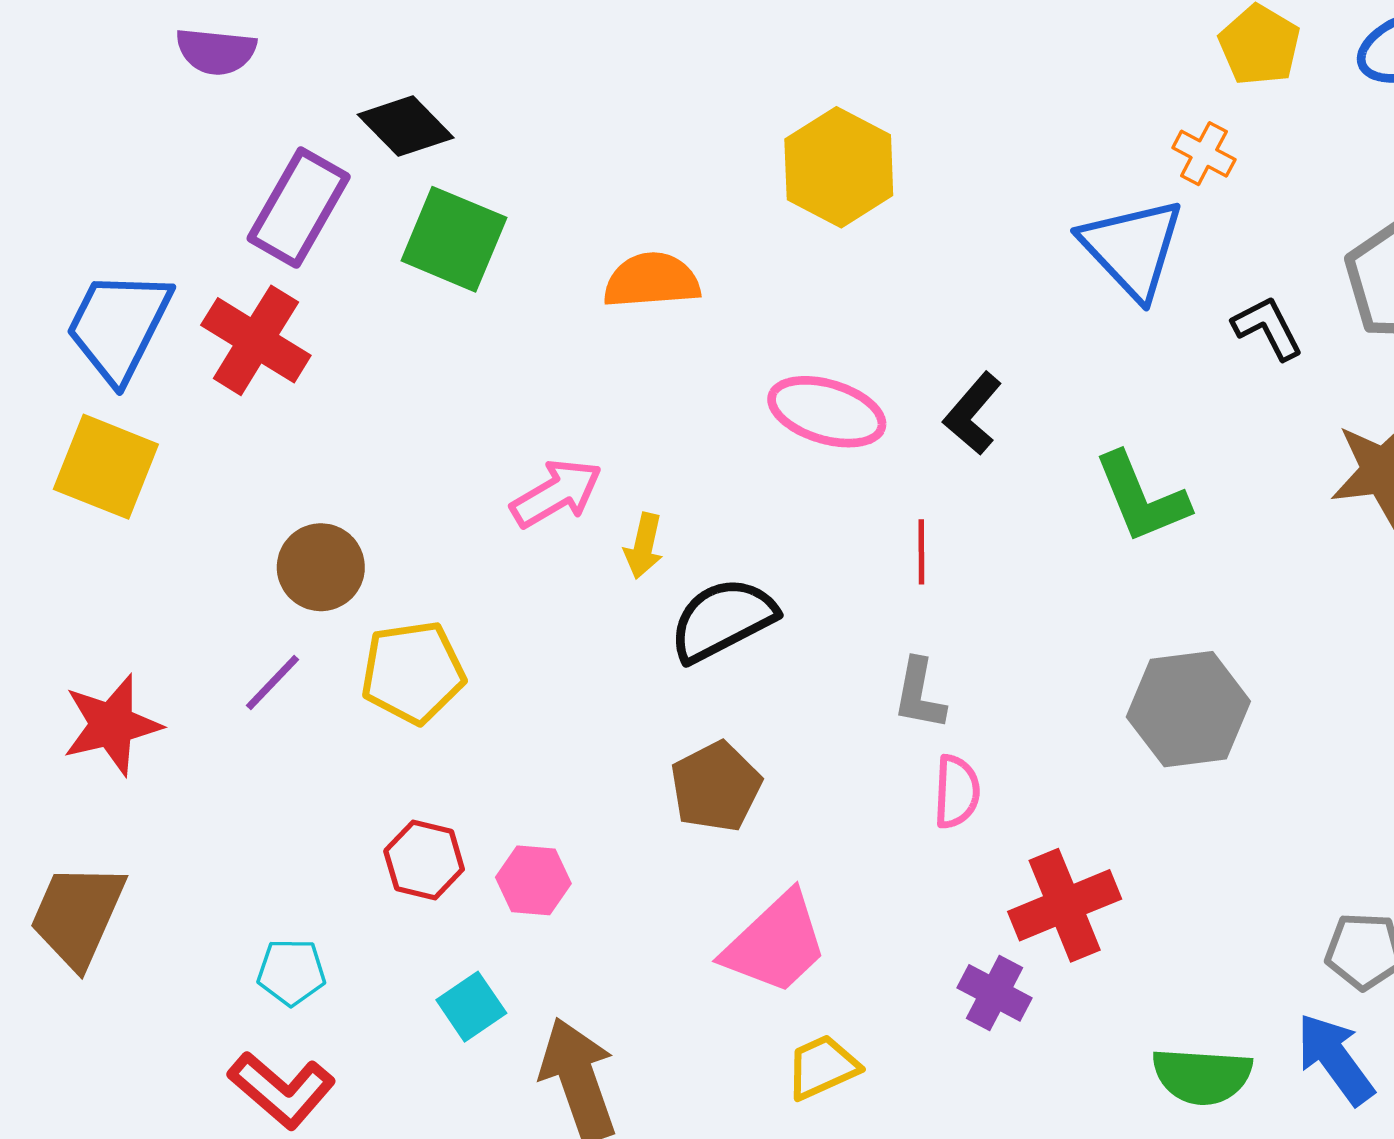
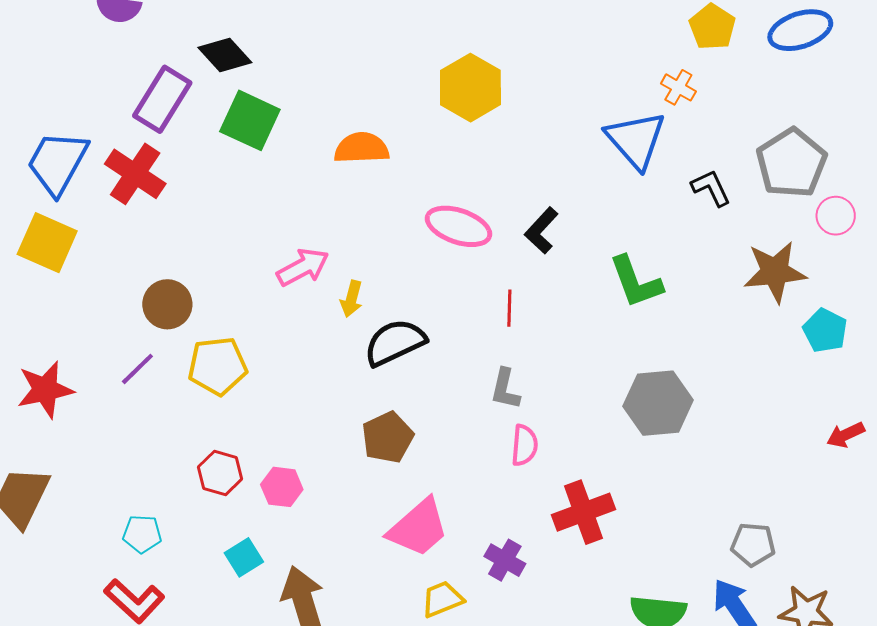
purple cross: (995, 993) -> (505, 560), moved

